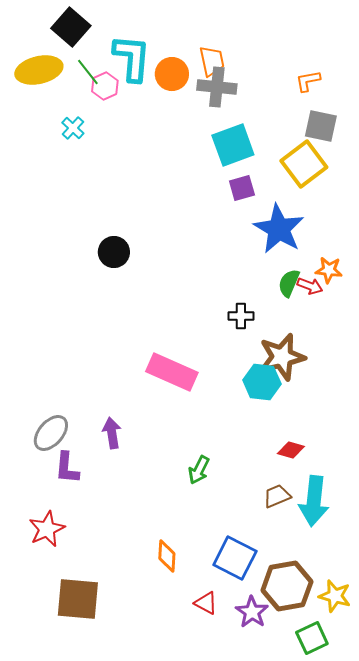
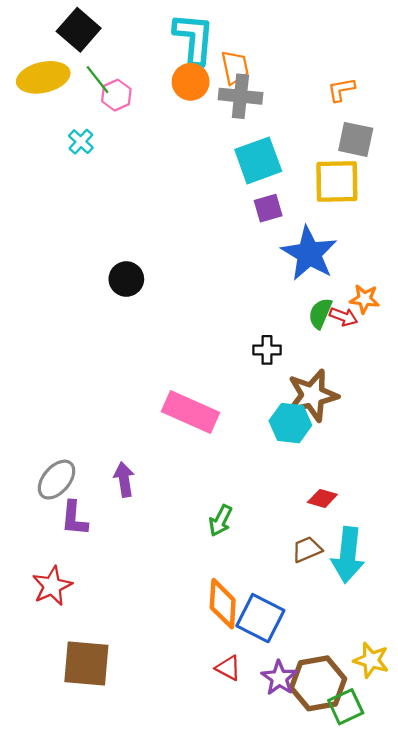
cyan L-shape: (132, 58) -> (194, 39), moved
yellow square: (304, 164) -> (337, 182), turned 36
orange diamond: (167, 556) -> (223, 604), moved, size x1.4
brown hexagon: (287, 586) -> (318, 683), moved

